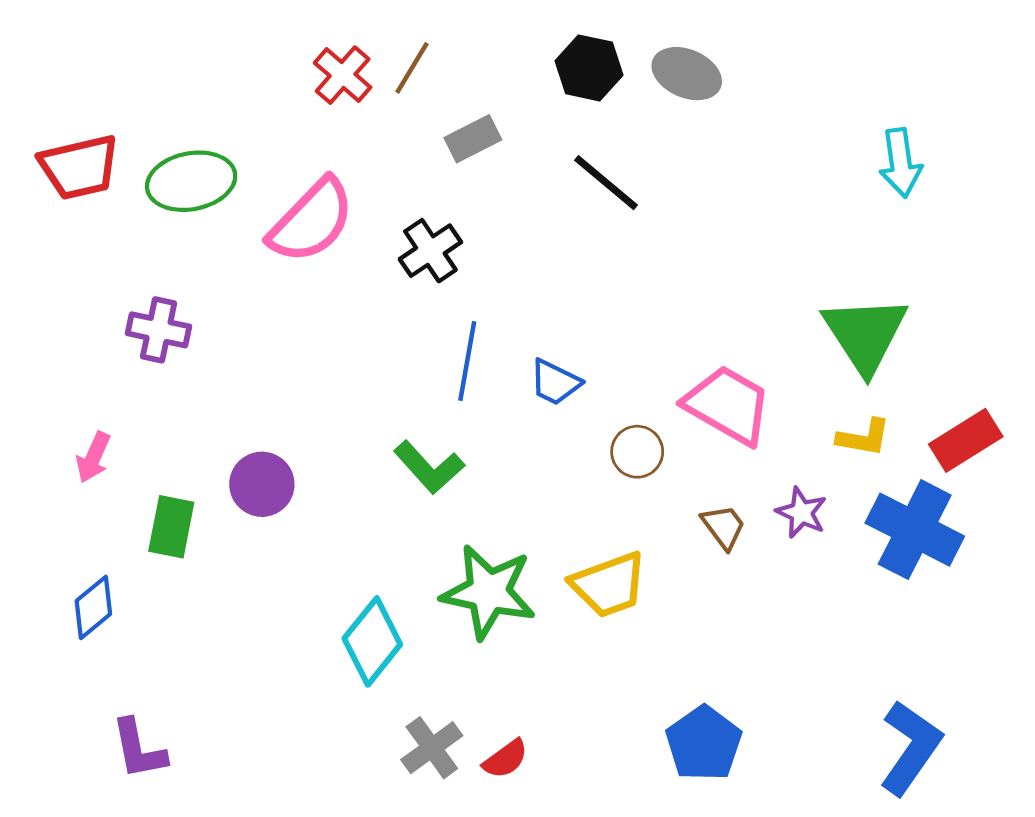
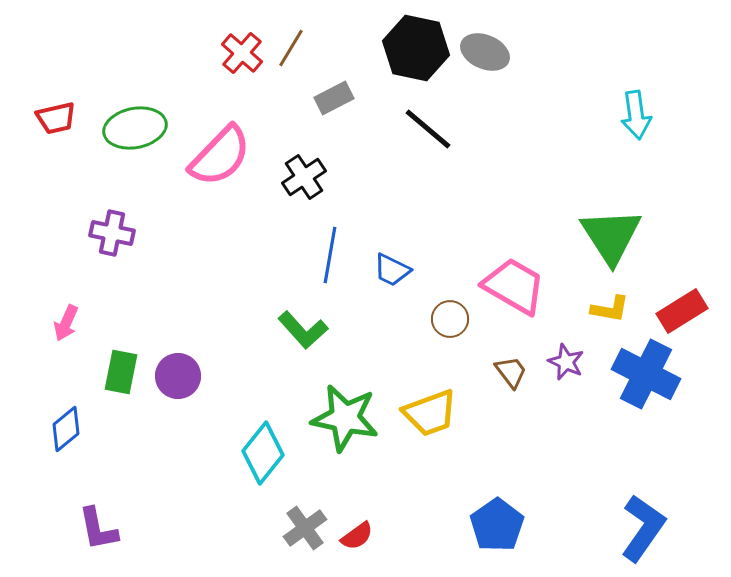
black hexagon: (589, 68) -> (416, 48), size x1.4
red trapezoid: (79, 167) -> (56, 118), size x0.7
purple circle: (262, 484) -> (178, 376), moved

